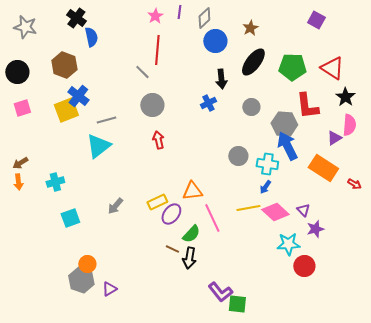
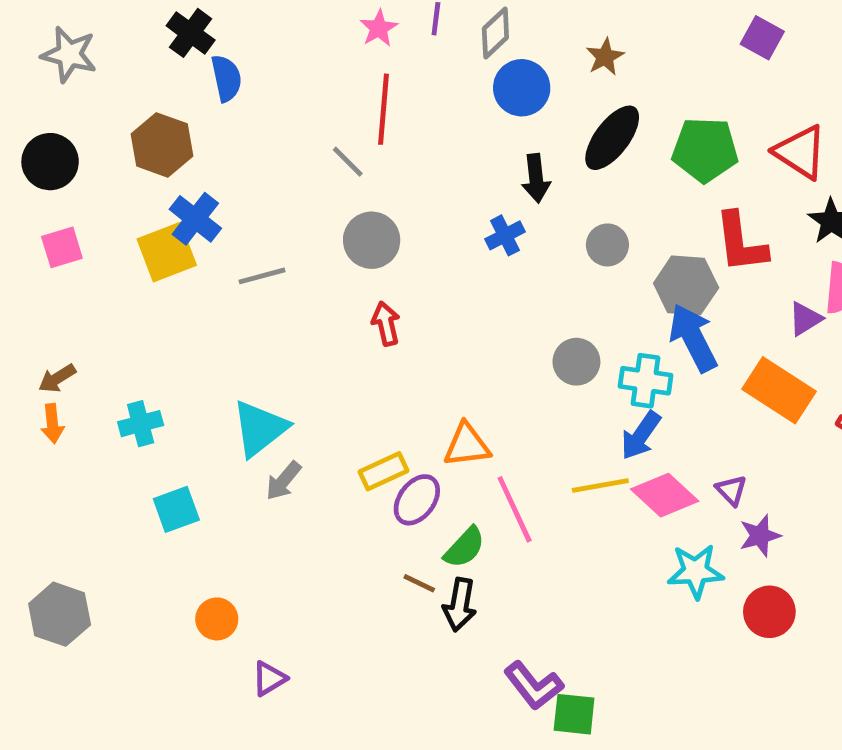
cyan triangle: (98, 146) -> (260, 428), moved
blue arrow: (265, 187) -> (641, 436), size x1.5
red circle: (304, 266) -> (769, 612), moved
gray hexagon: (81, 280) -> (60, 614), moved

